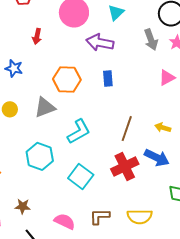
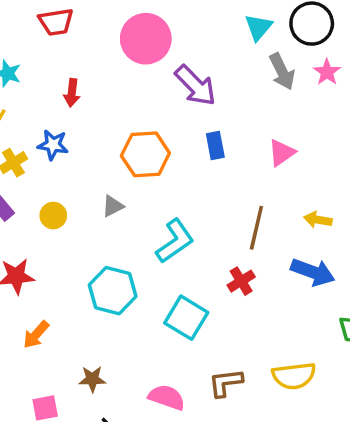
cyan triangle: (116, 13) -> (259, 27), moved
red arrow: (37, 36) -> (72, 93), moved
purple arrow: (100, 42) -> (195, 85), turned -140
pink triangle: (167, 78) -> (282, 153), moved
gray triangle: (45, 107) -> (113, 206), size x0.6
red cross: (125, 167) -> (241, 281), moved, size x0.6

